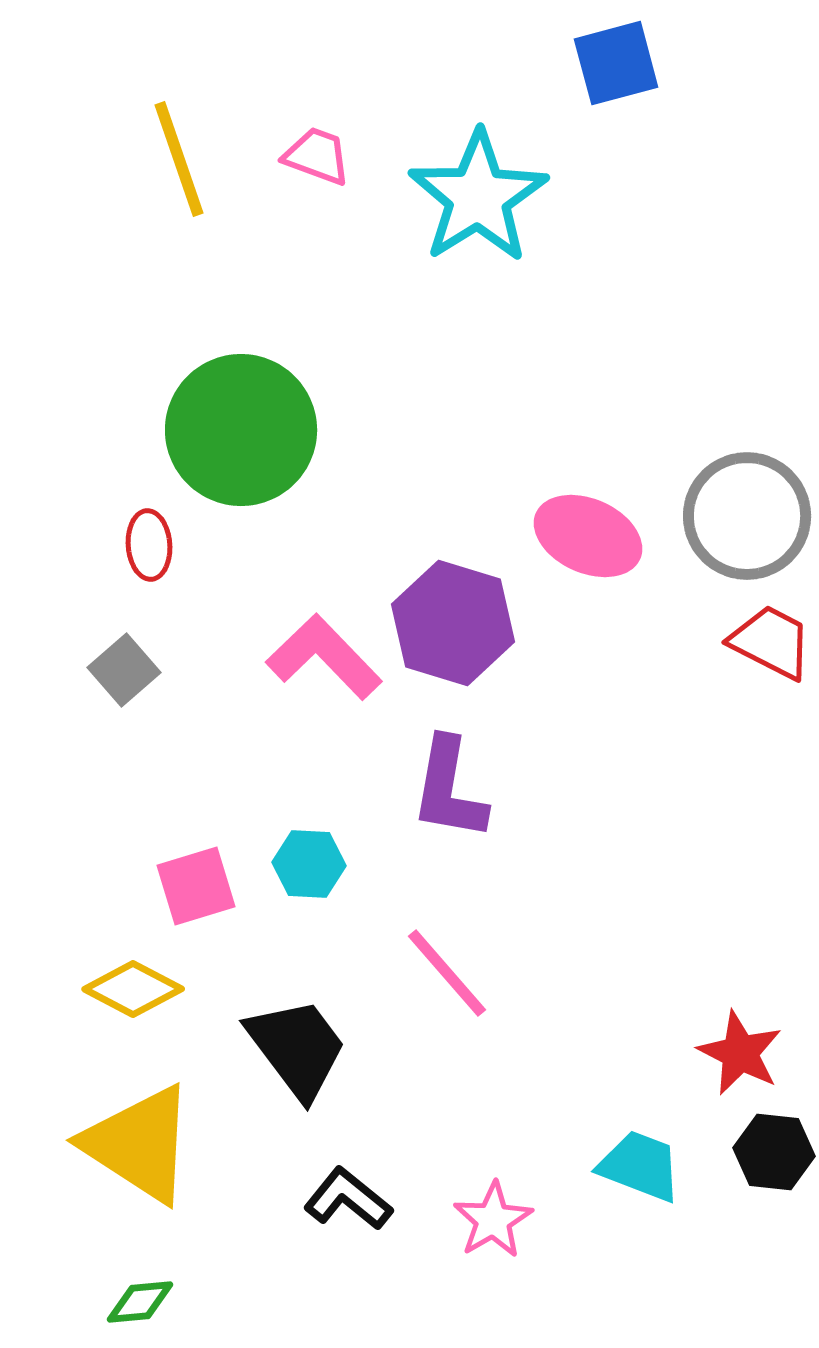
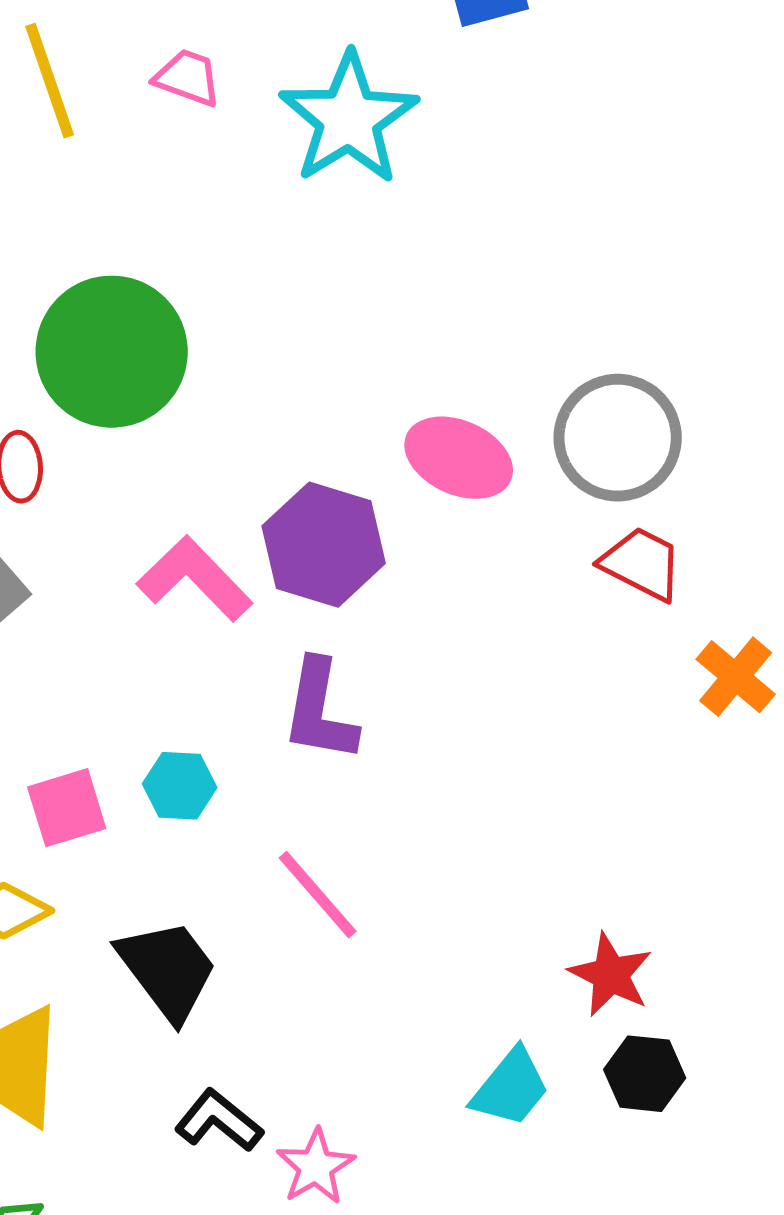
cyan trapezoid: (640, 1166) -> (511, 1088), turned 108
pink star: (493, 1220) -> (316, 1167), moved

